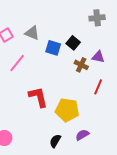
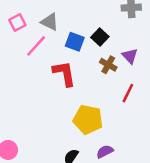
purple triangle: (98, 57) -> (130, 56), turned 32
pink line: (17, 63) -> (36, 46), moved
red L-shape: (38, 97) -> (64, 74), moved

